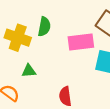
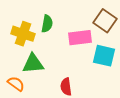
green triangle: (29, 71) -> (33, 64), size x1.6

